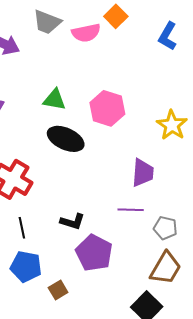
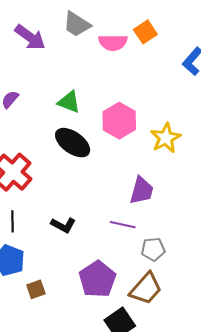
yellow star: (172, 125) -> (166, 138), moved
gray pentagon: (165, 228) -> (153, 249), turned -30
purple pentagon: (94, 253) -> (97, 279), moved

